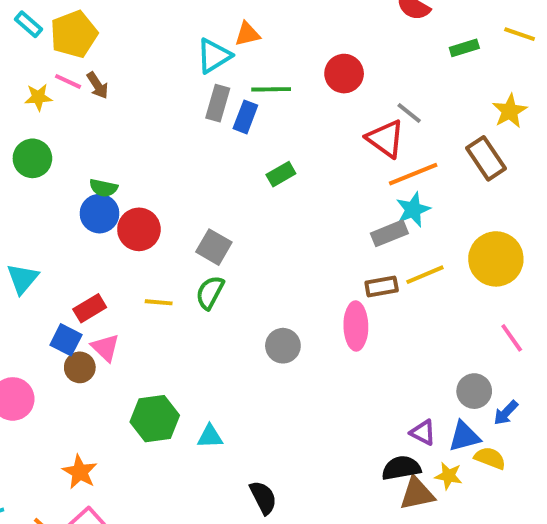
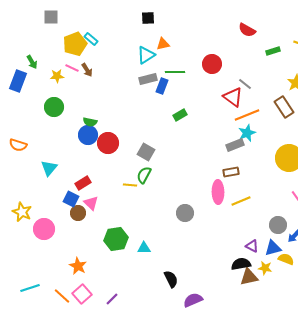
cyan rectangle: (29, 24) -> (91, 39), moved
gray rectangle: (218, 103) -> (148, 79), turned 60
yellow line: (425, 275) -> (241, 201), moved
yellow line: (159, 302) -> (130, 185), moved
gray circle: (283, 346) -> (185, 213), moved

